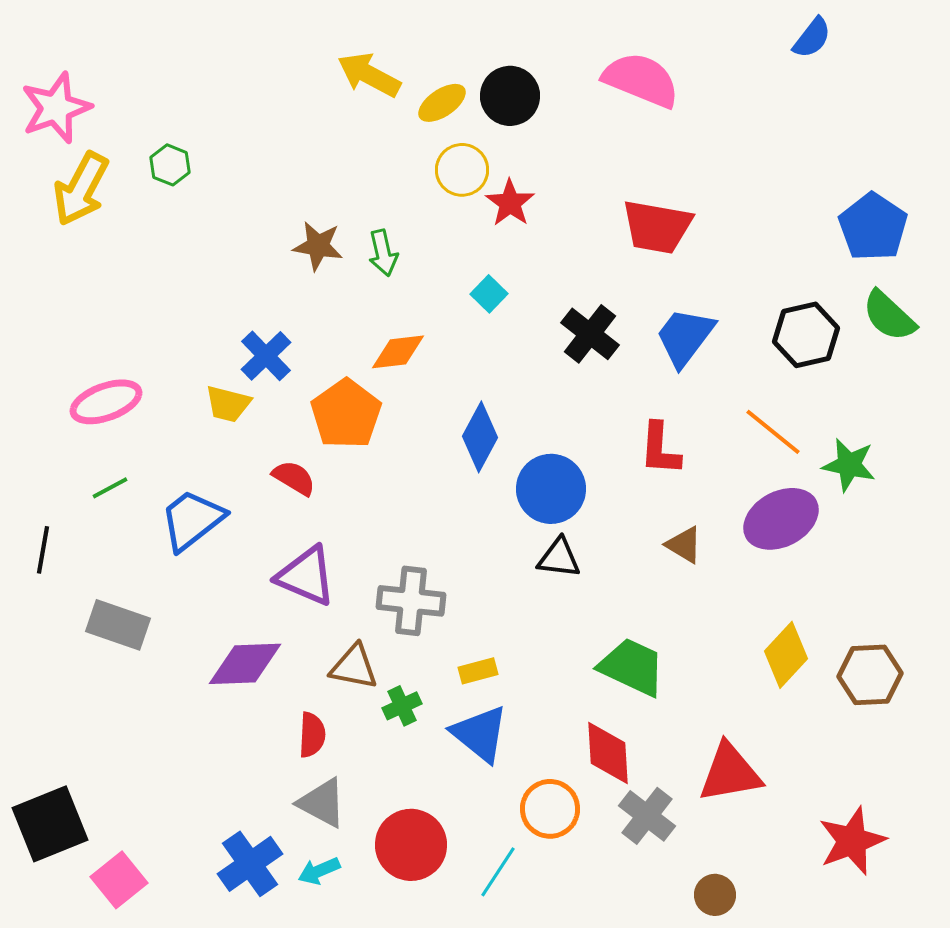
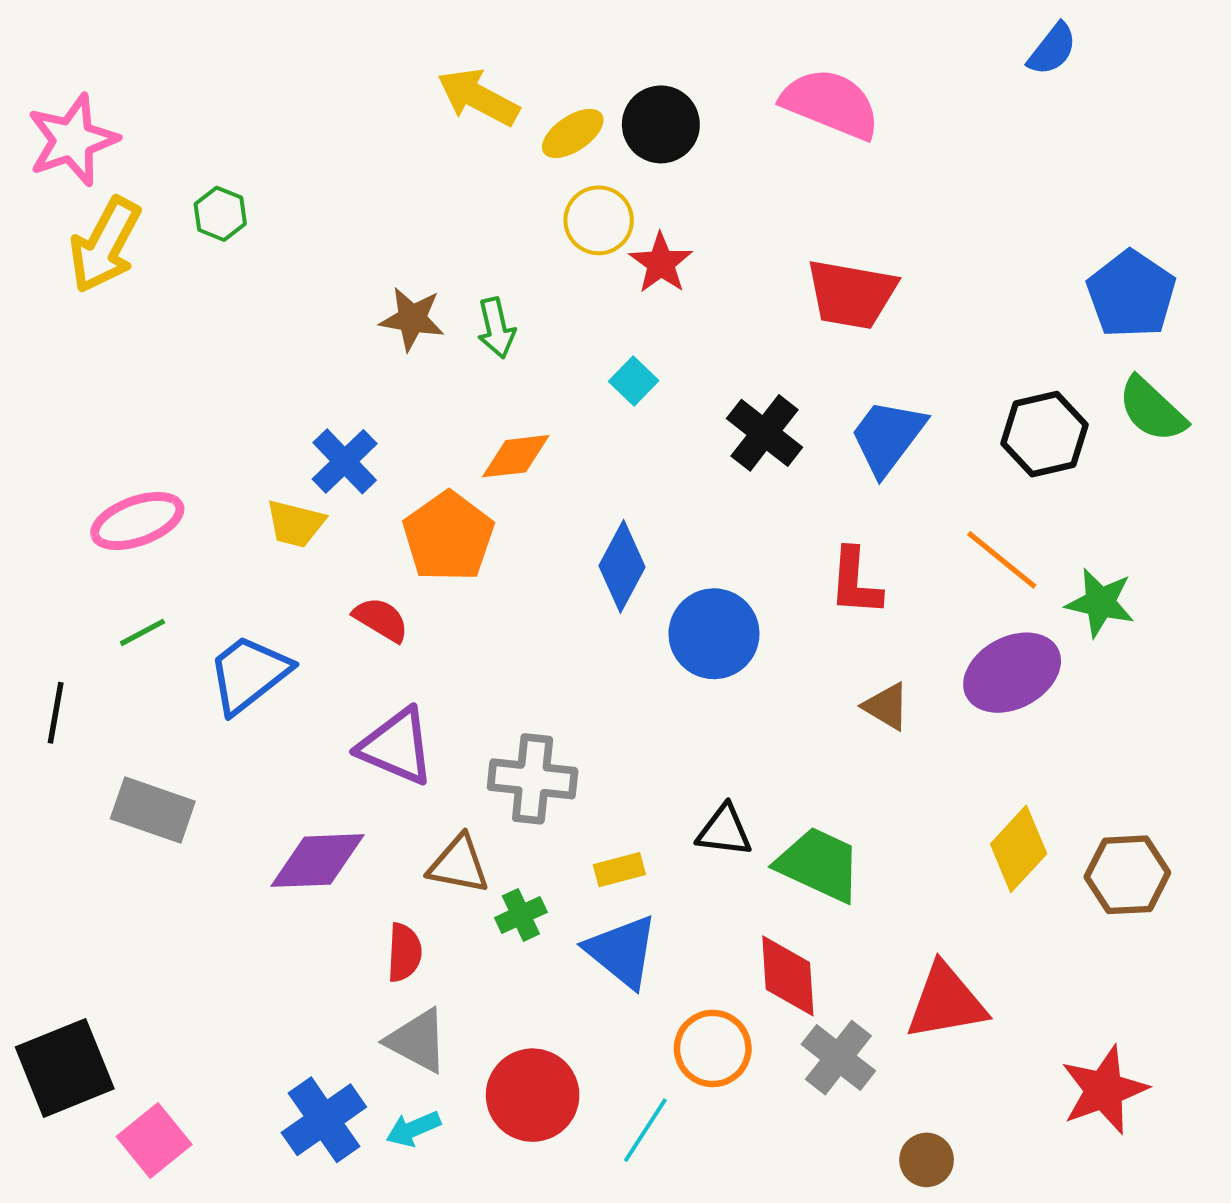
black triangle: (559, 558) -> (724, 831), moved

